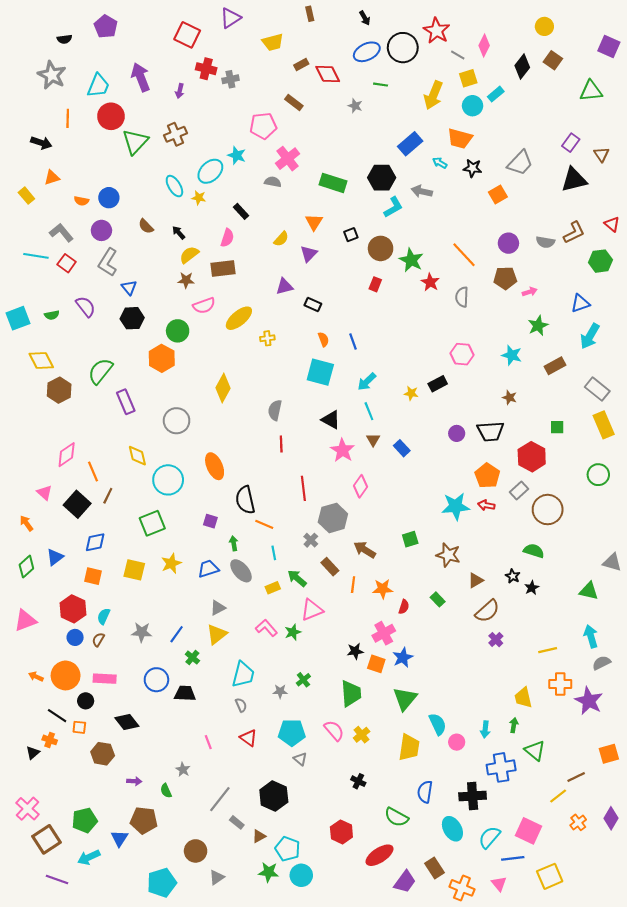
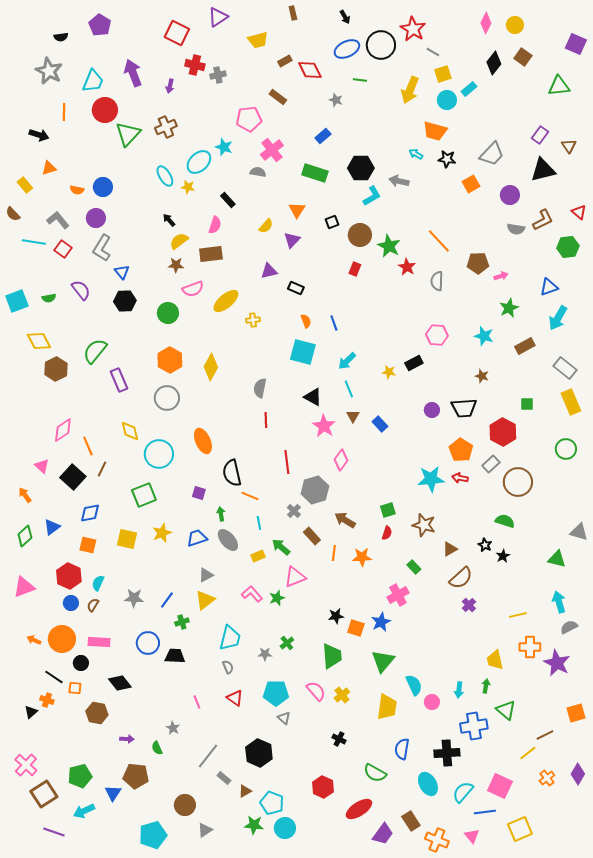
pink diamond: (484, 45) -> (486, 23), moved
blue rectangle: (410, 144) -> (323, 136), moved, size x0.7
brown semicircle: (146, 226) -> (13, 214), moved
purple circle: (508, 243) -> (510, 195), moved
orange hexagon: (162, 358) -> (170, 360), moved
red semicircle: (404, 607) -> (387, 533), moved
pink cross: (384, 633) -> (398, 595), moved
green cross: (192, 658) -> (182, 622), turned 32

